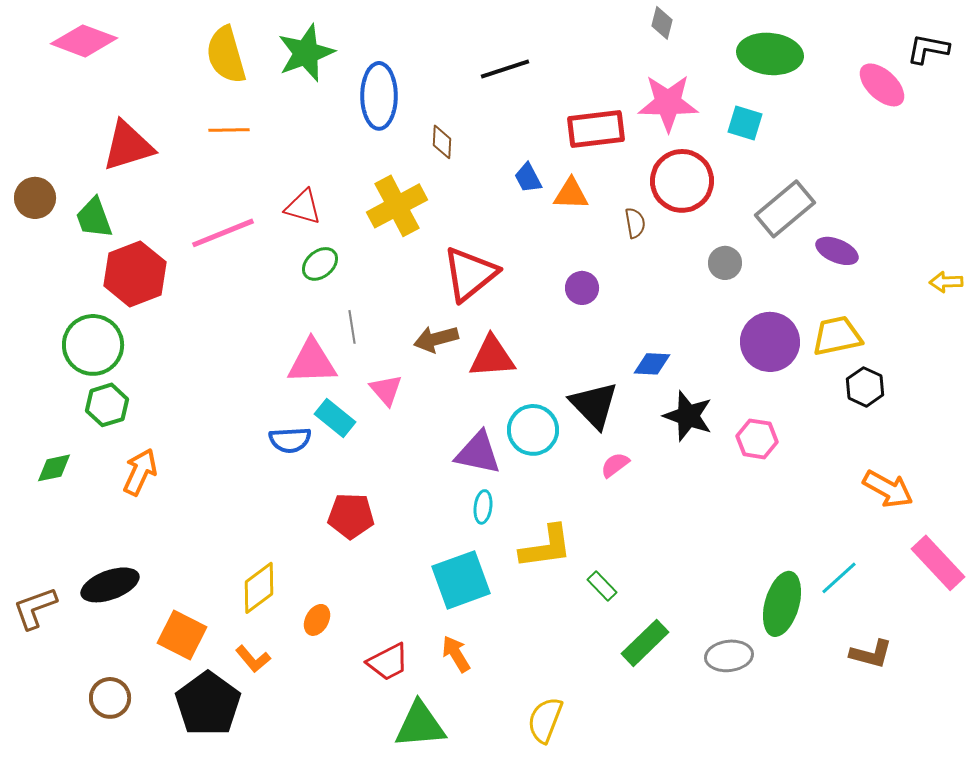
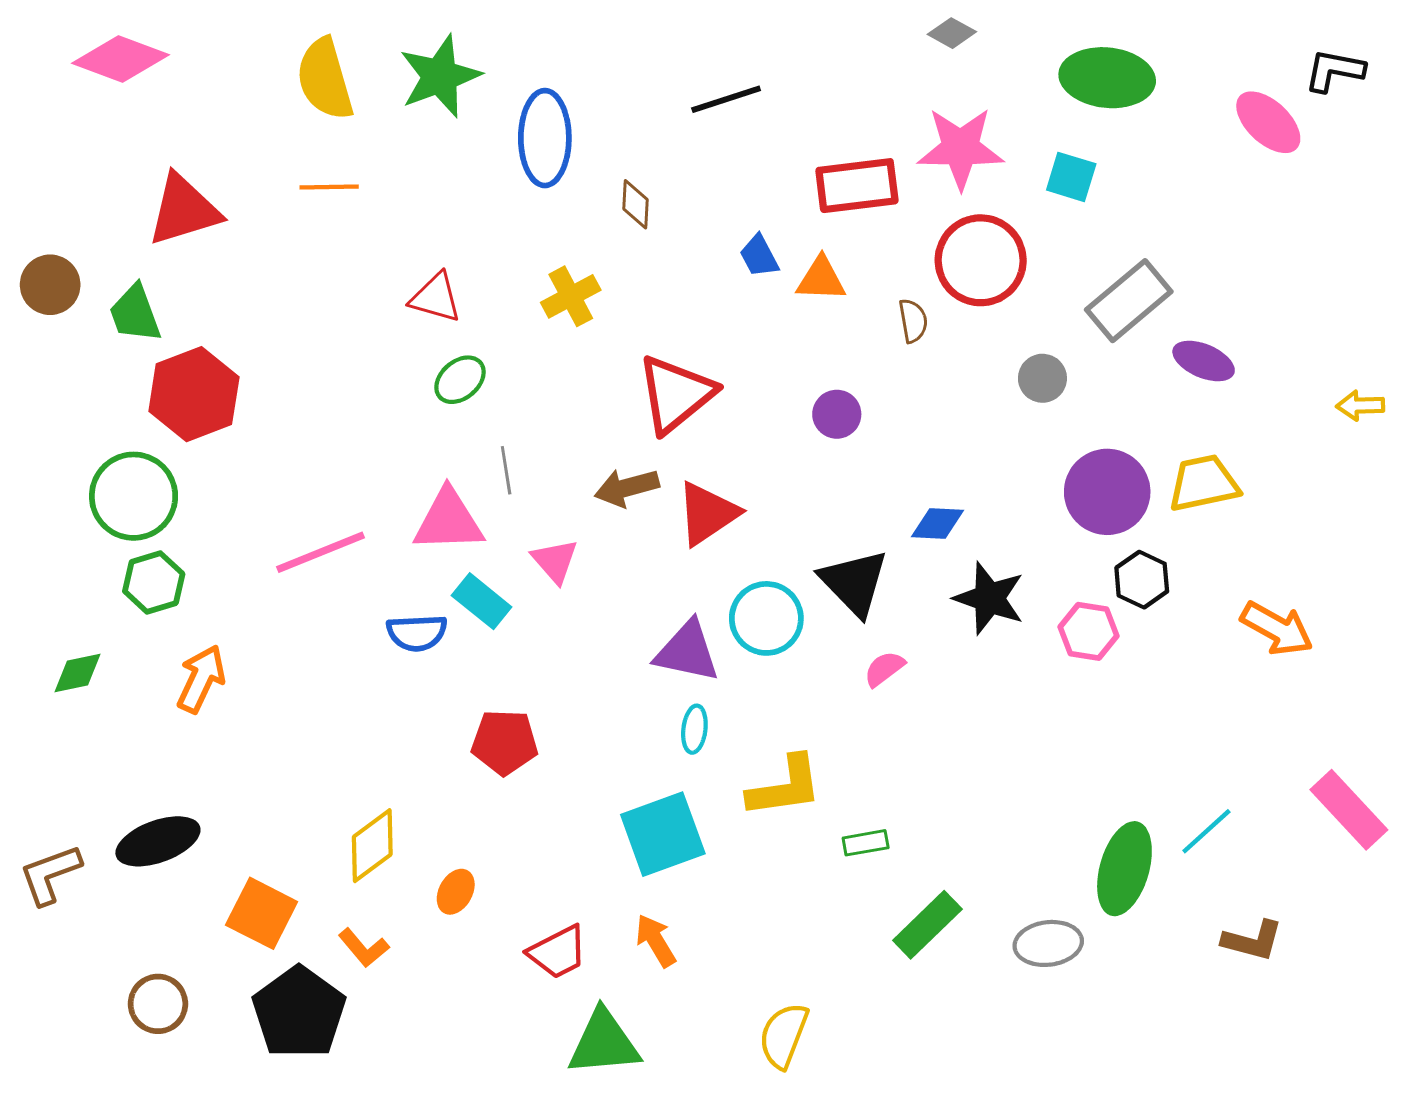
gray diamond: (662, 23) -> (952, 33), turned -76
yellow cross: (397, 206) -> (571, 296), size x0.7
pink line: (223, 233) -> (321, 552), moved
red triangle: (492, 357) -> (707, 513), turned -30
black hexagon: (865, 387) -> (1142, 580), moved
orange arrow: (888, 489) -> (1277, 629), moved
green rectangle: (602, 586) -> (866, 843), turned -56

